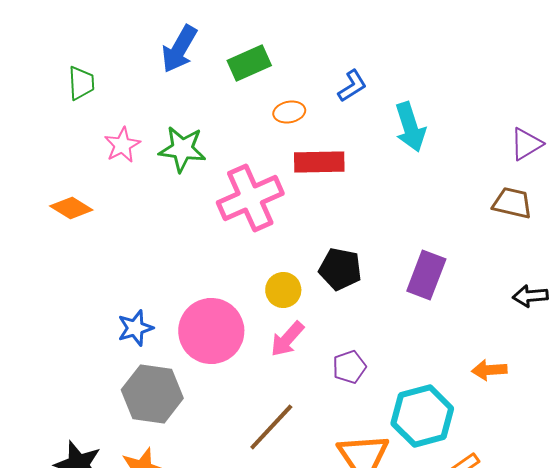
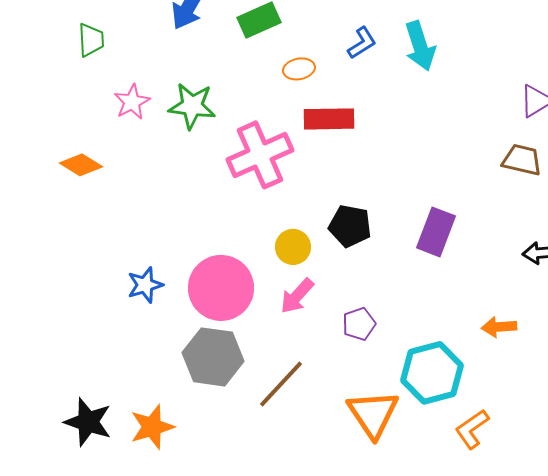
cyan arrow: (410, 127) -> (420, 46), moved
gray hexagon: (152, 394) -> (213, 357), moved

